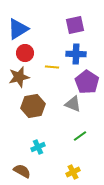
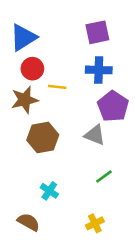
yellow line: (52, 67) -> (57, 87), moved
cyan cross: (38, 147) -> (49, 191), turned -32

